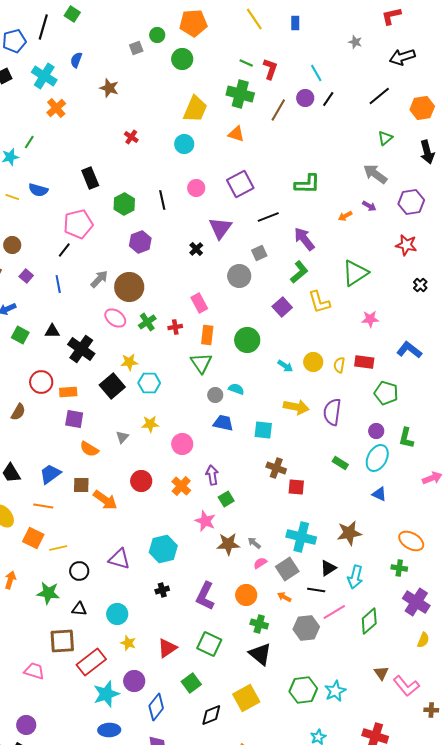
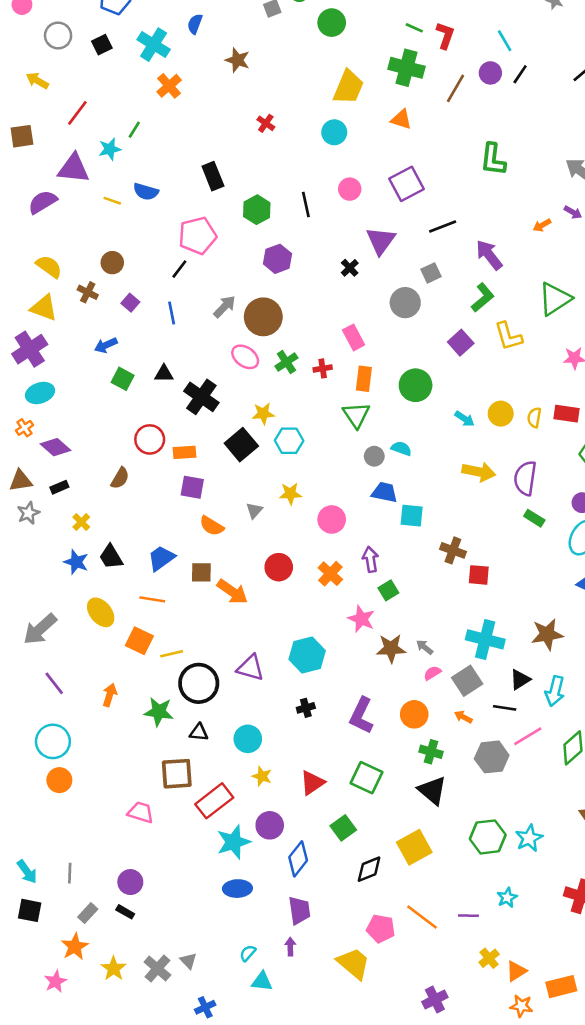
green L-shape: (307, 184) -> (493, 159), moved, turned 96
cyan square: (263, 430) -> (412, 516), moved
green rectangle: (340, 463) -> (534, 518), moved
black circle: (79, 571) -> (199, 683), size x1.6

